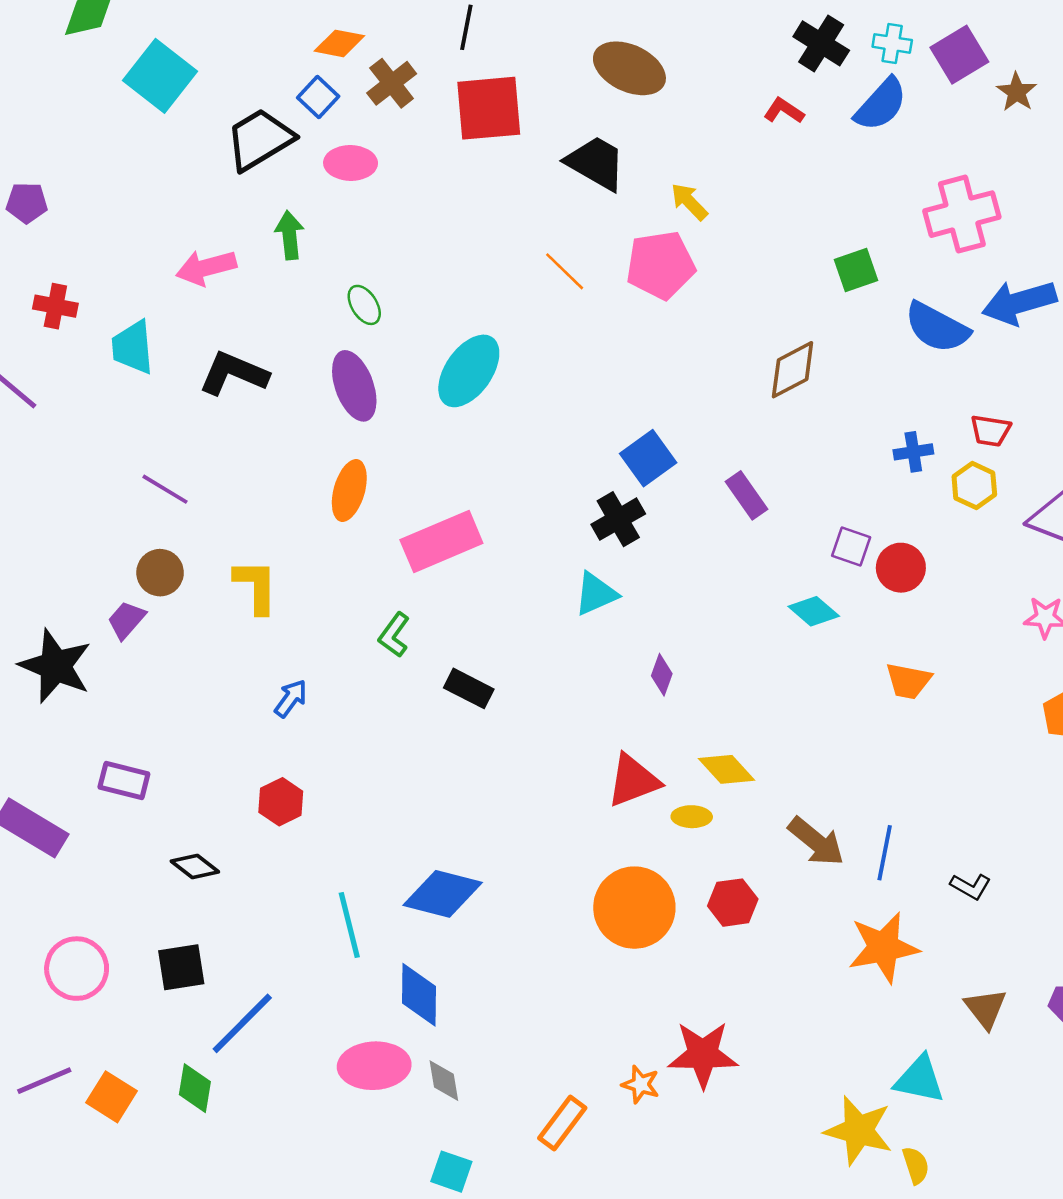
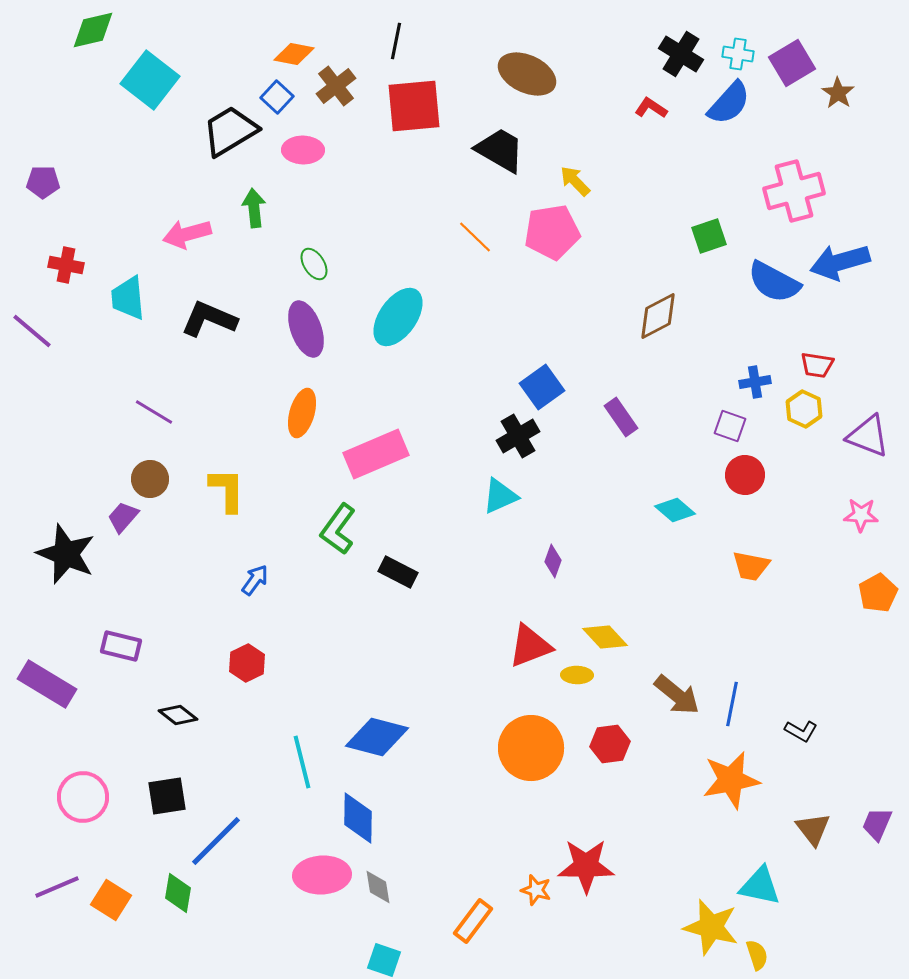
purple square: (851, 546) -> (730, 426), moved
green L-shape: (394, 635) -> (338, 529), size x1.4

